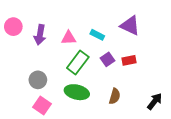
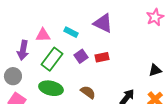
purple arrow: (40, 35) -> (23, 50), moved
brown semicircle: (115, 96) -> (88, 92), turned -70

